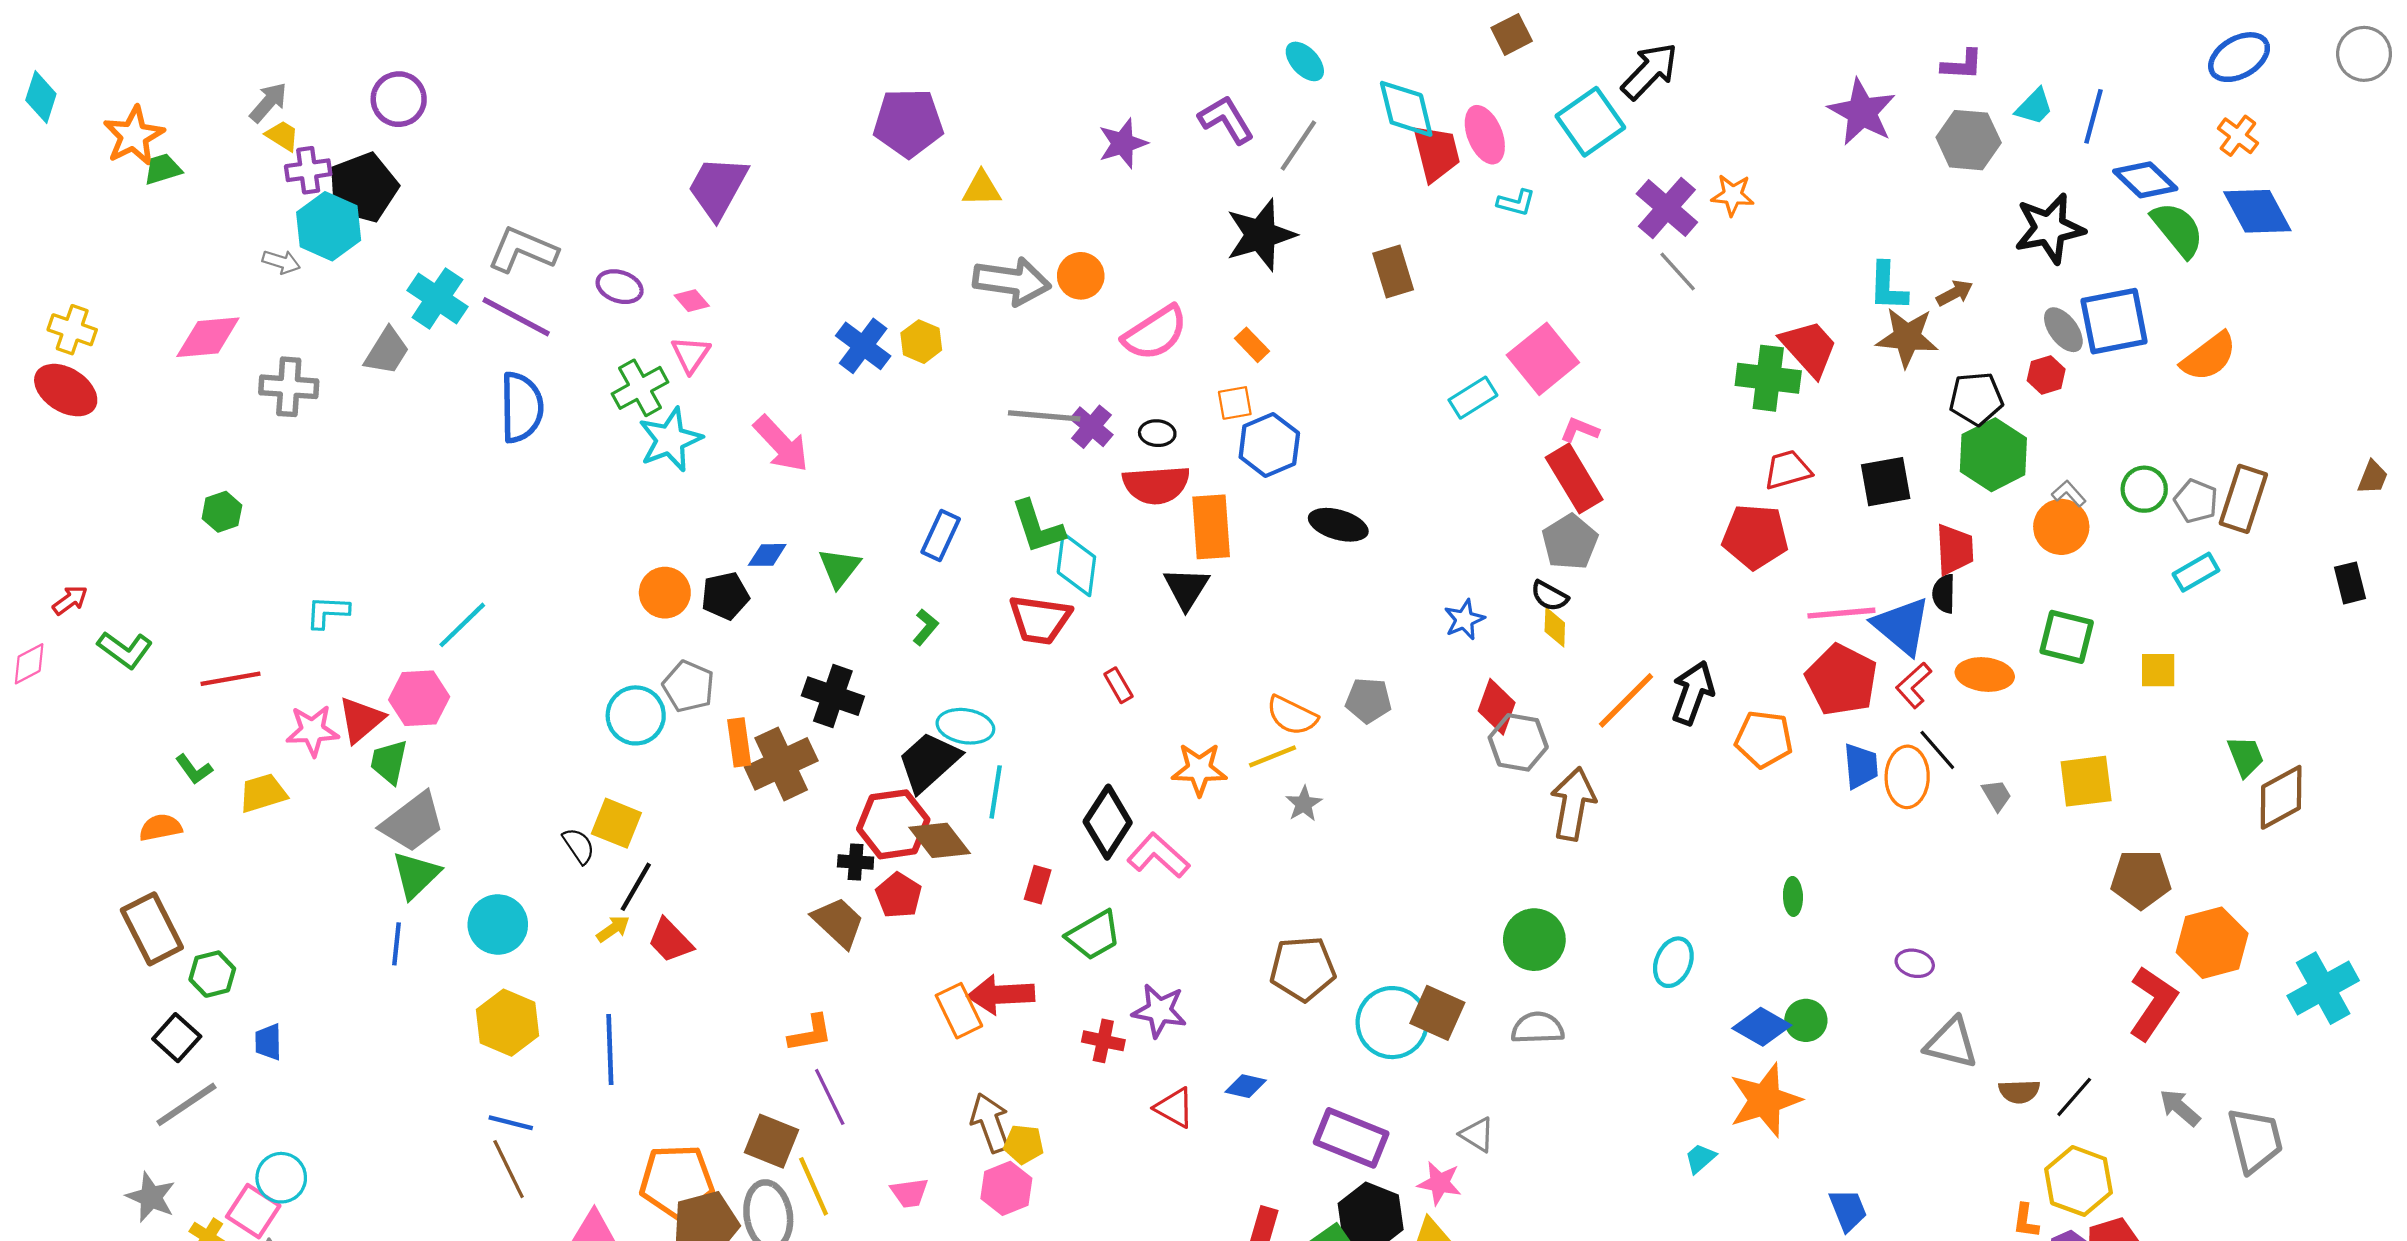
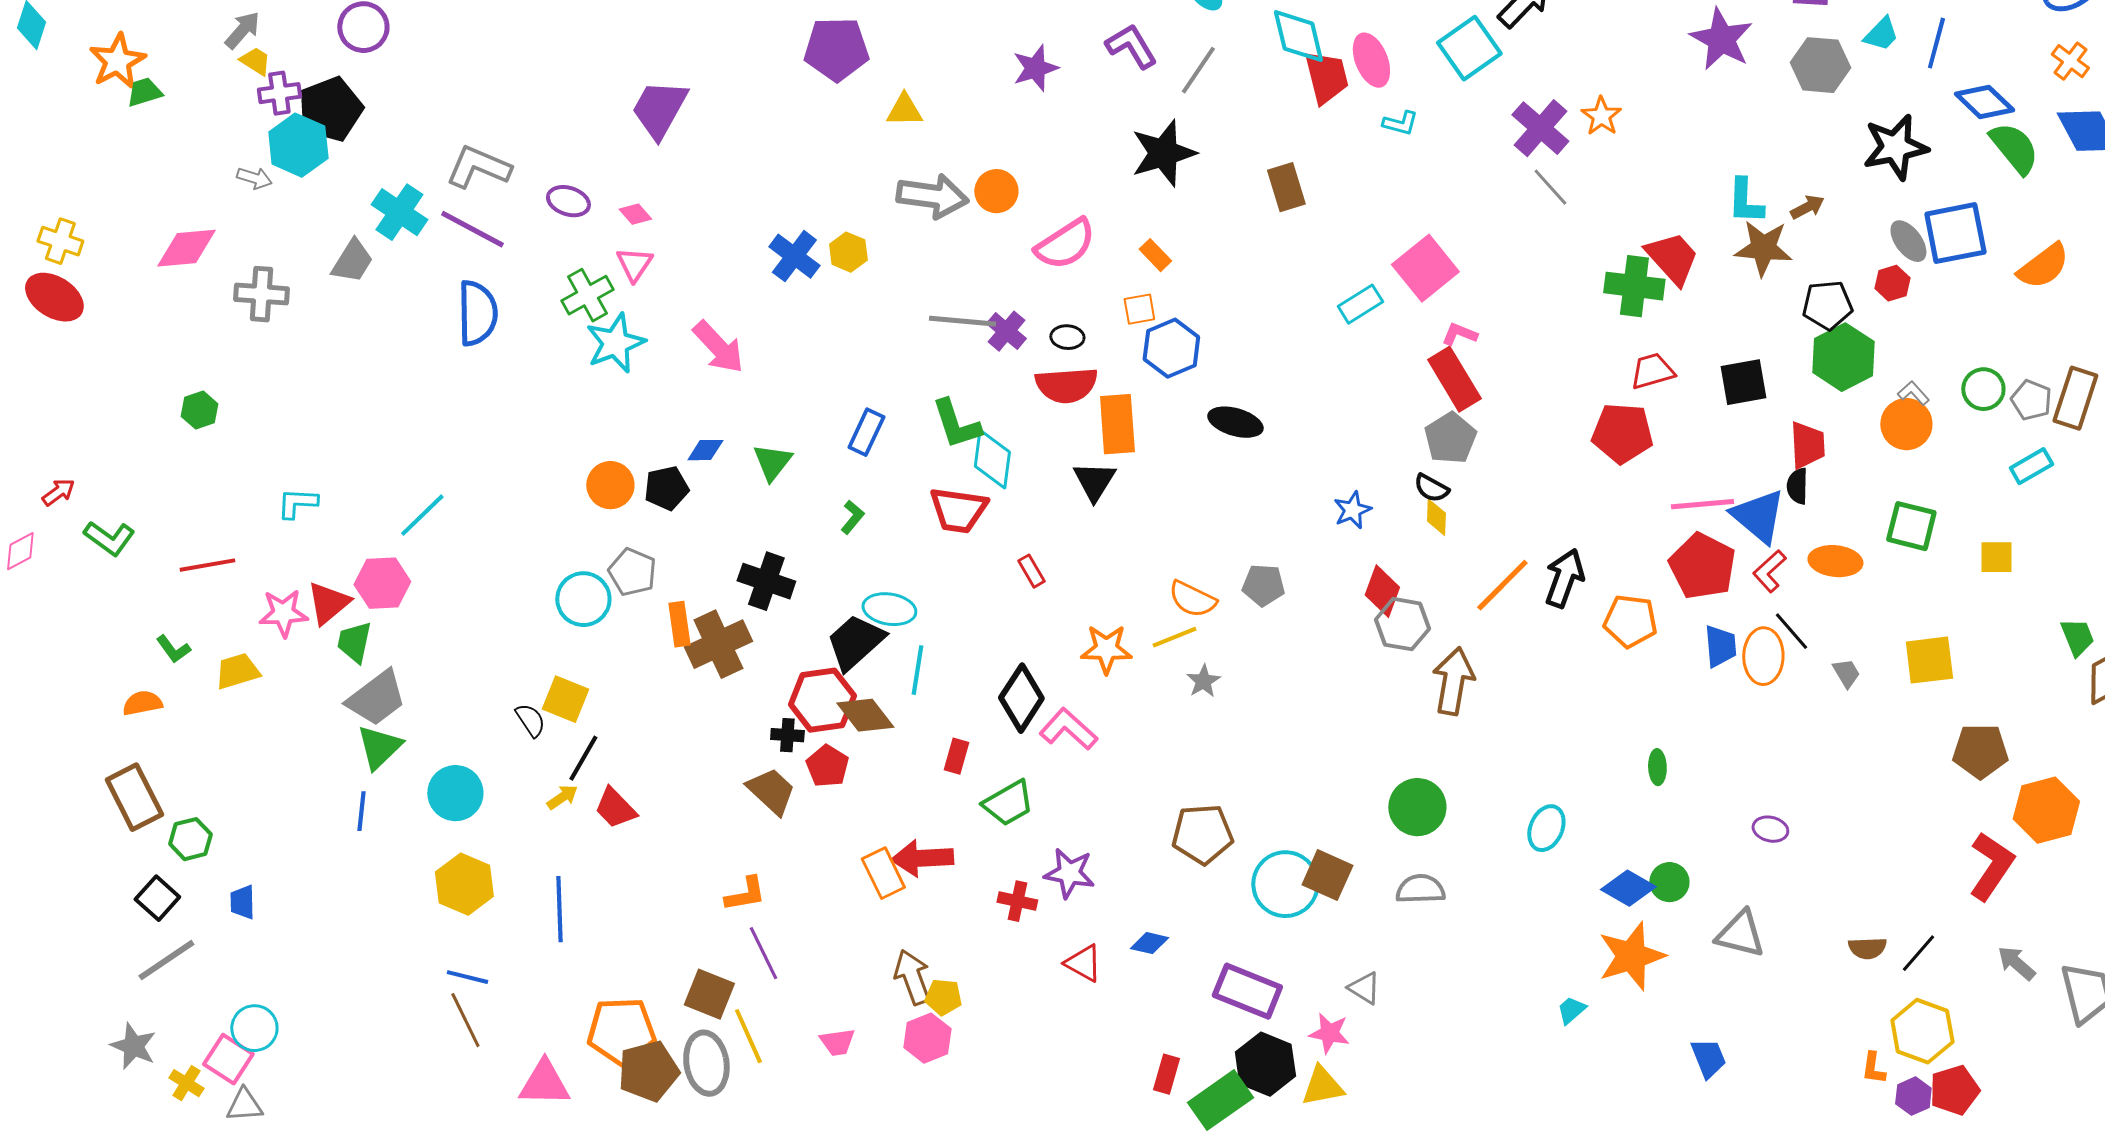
orange star: (1733, 195) -> (1601, 116), turned 30
gray triangle: (1951, 1043) -> (1740, 934), moved

